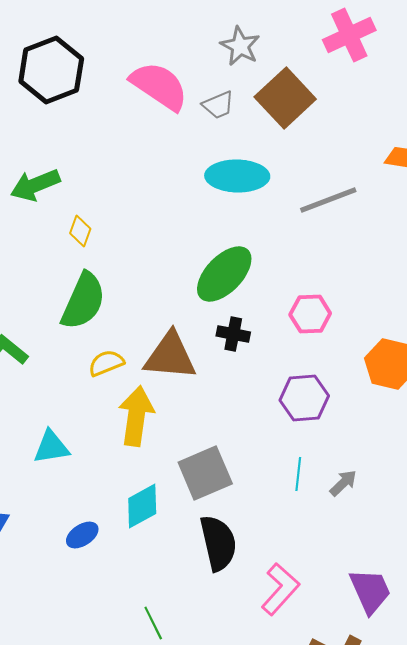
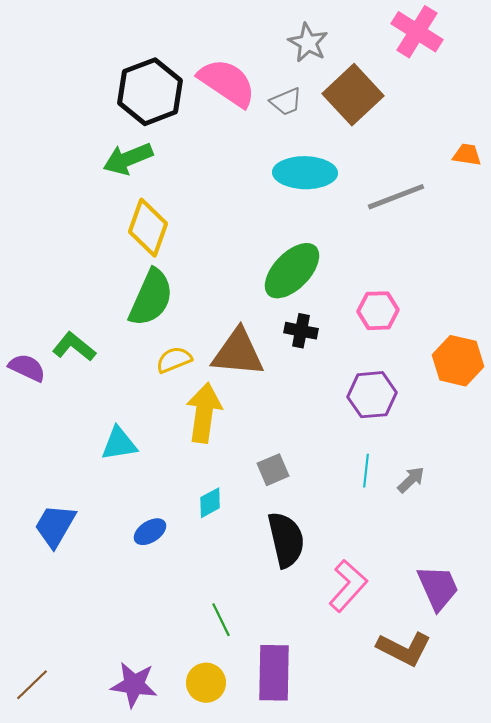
pink cross: (349, 35) -> (417, 32), turned -33
black hexagon: (51, 70) -> (150, 92), moved
green arrow: (35, 185) -> (128, 159), moved
yellow diamond: (80, 231) -> (148, 228), size x1.8
gray square: (205, 473) -> (273, 470), size x0.6
cyan diamond: (142, 506) -> (210, 503), size x0.7

